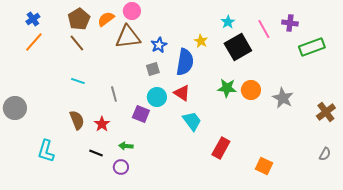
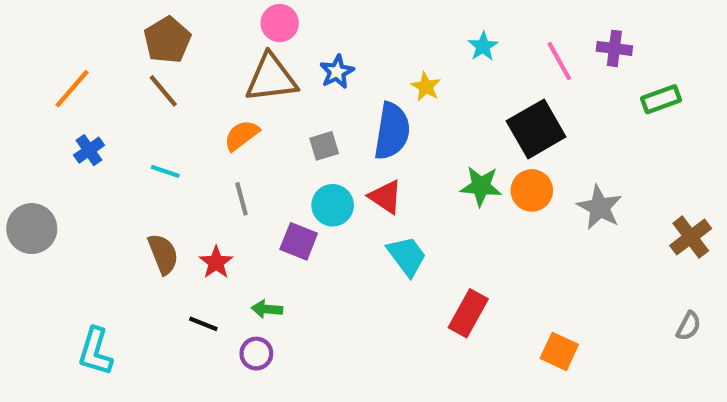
blue cross: (33, 19) -> (89, 150), moved
orange semicircle: (106, 19) -> (242, 135), moved
blue star: (159, 45) -> (337, 72), moved
black square: (238, 47) -> (536, 129), moved
green rectangle: (312, 47) -> (661, 99), size x0.7
cyan L-shape: (46, 151) -> (95, 351), moved

